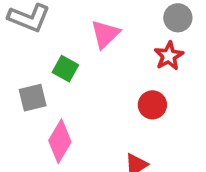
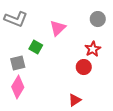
red star: (169, 56) -> (93, 49), moved
pink diamond: (60, 141) -> (18, 87), moved

